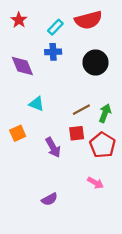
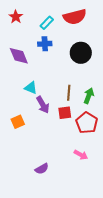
brown line: (81, 110) -> (69, 93), turned -56
orange square: (18, 133) -> (18, 122), moved
purple arrow: (53, 147) -> (43, 105), moved

